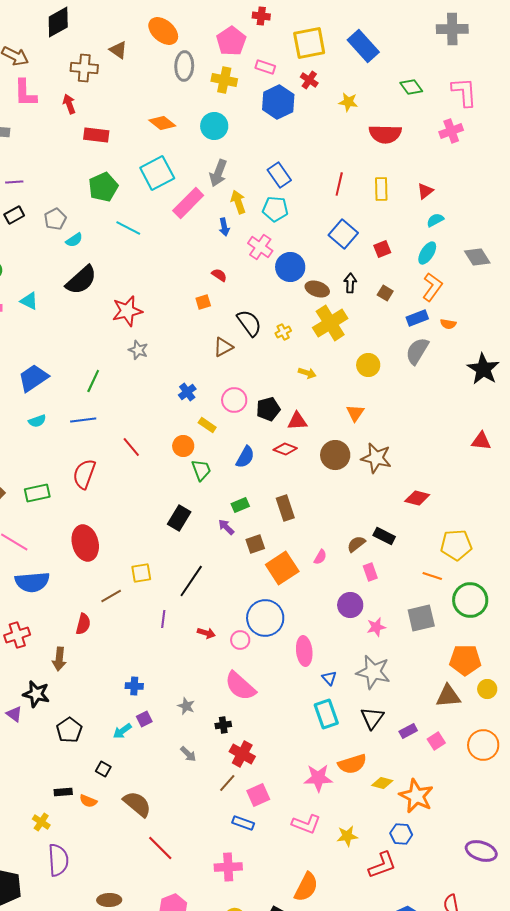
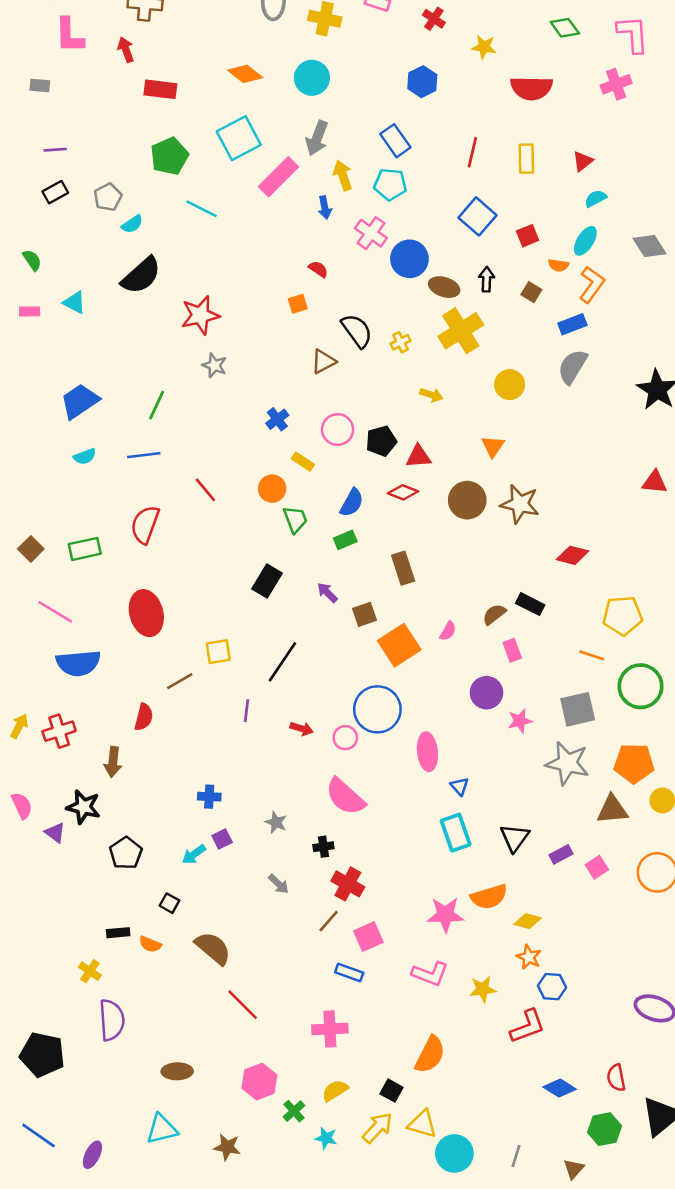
blue hexagon: (278, 102) -> (422, 82), moved, size x0.7
orange semicircle: (448, 324) -> (558, 265), moved
green rectangle: (240, 505) -> (345, 540), moved
gray star: (373, 672) -> (567, 763), moved
orange star: (416, 796) -> (529, 957), moved, size x0.6

